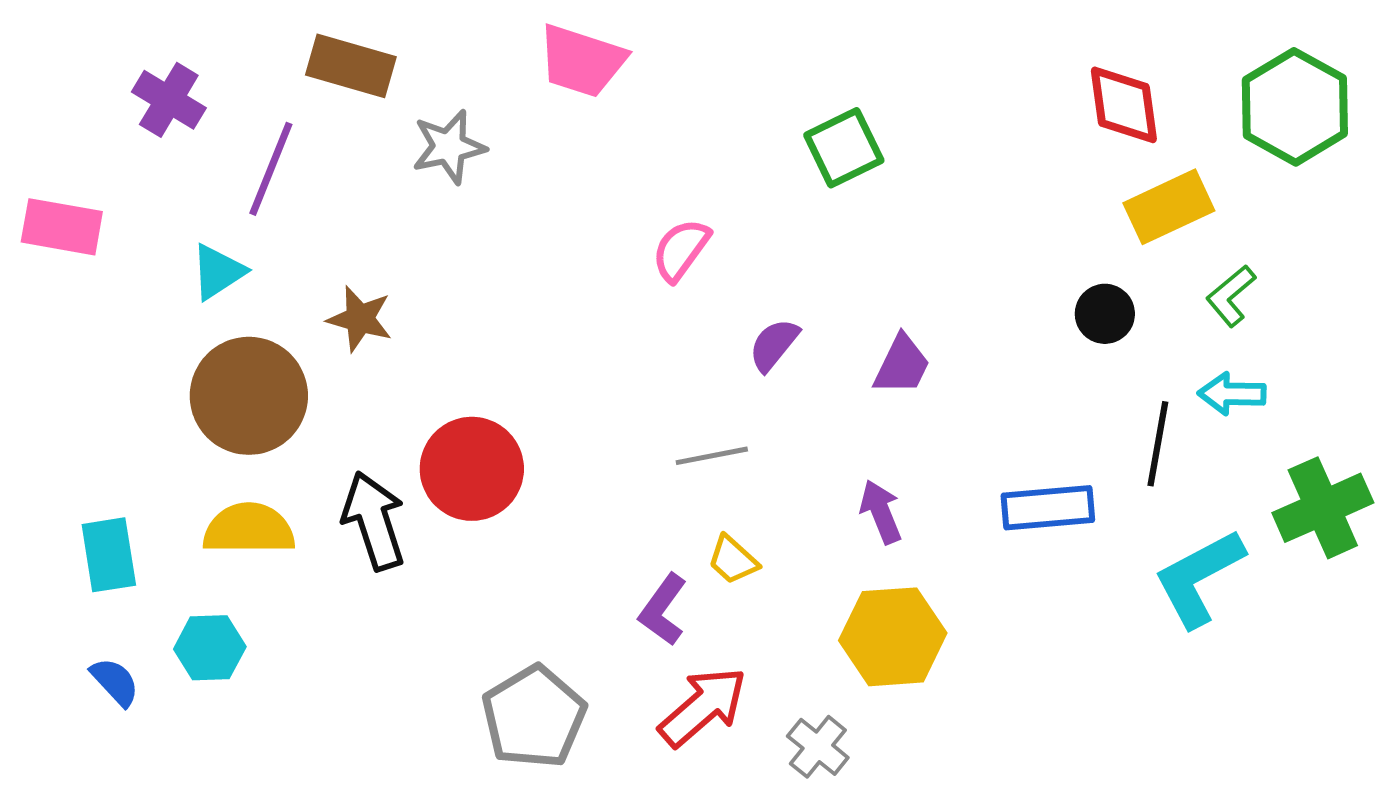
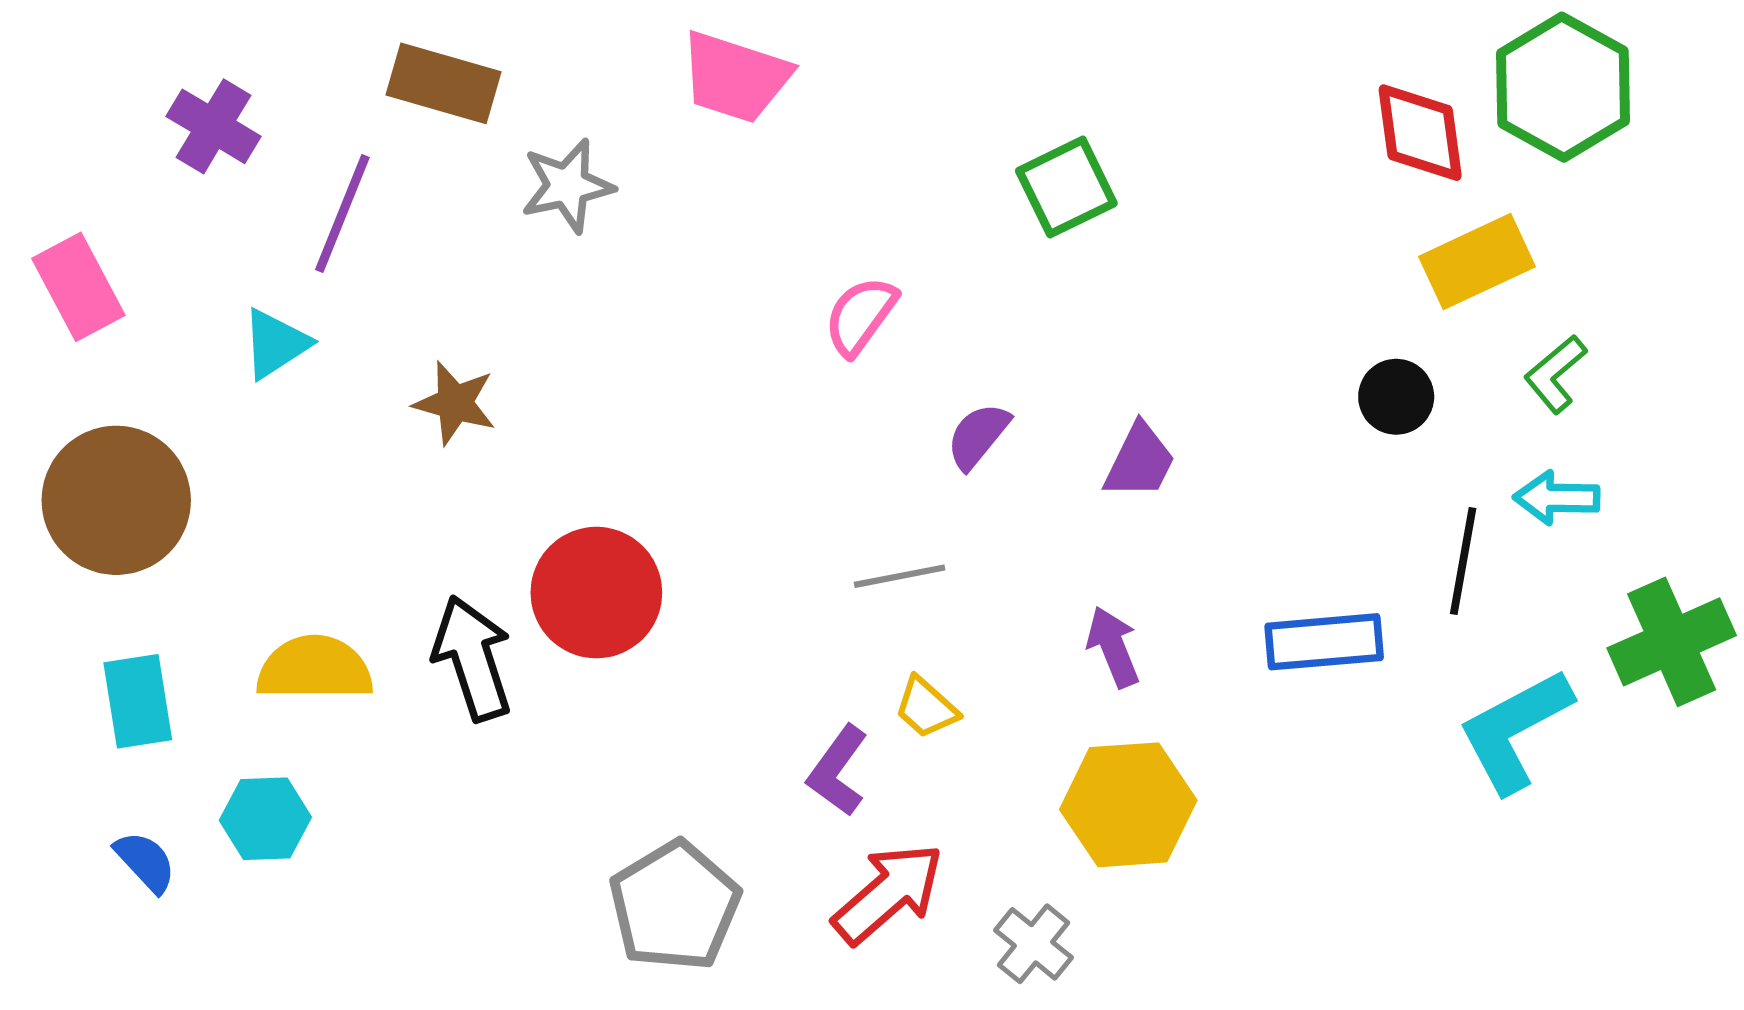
green hexagon: (1295, 107) -> (1563, 87), moved
pink rectangle: (62, 227) -> (78, 287), turned 52
brown circle: (249, 396) -> (116, 500), moved

